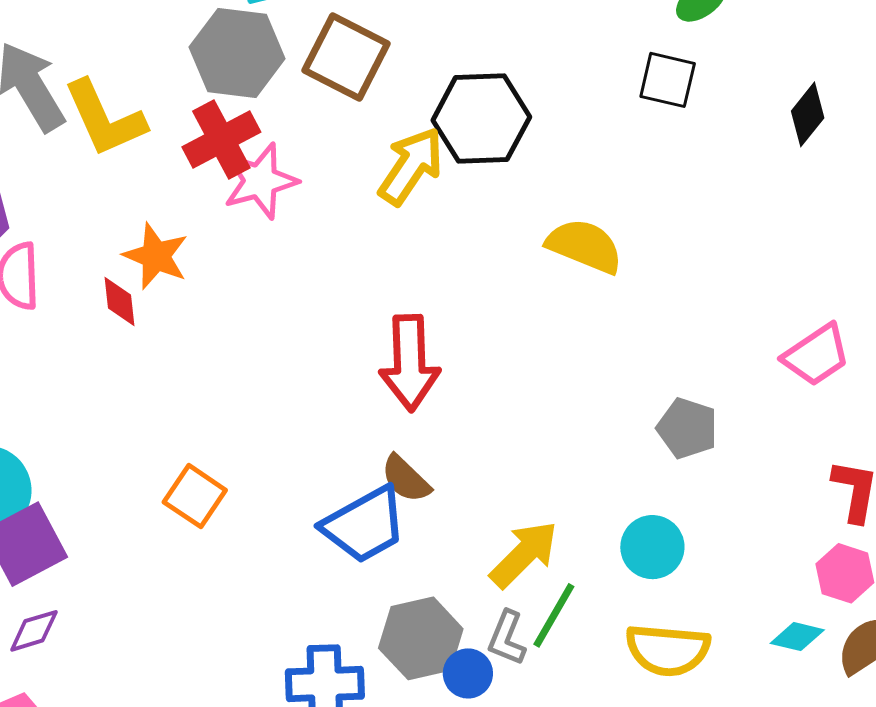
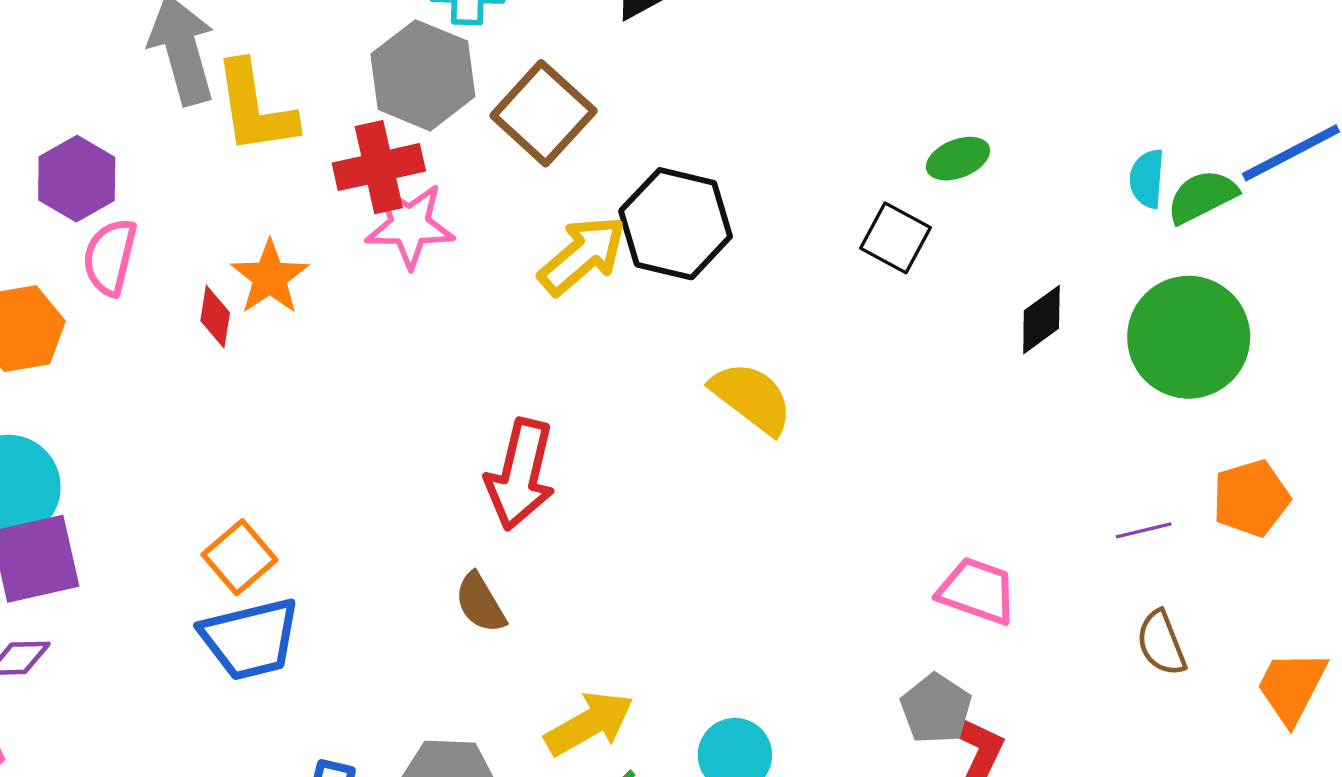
pink trapezoid: (816, 355) -> (977, 591), turned -142
gray pentagon: (687, 428) -> (936, 709), moved
blue trapezoid: (364, 525) -> (250, 639), moved

